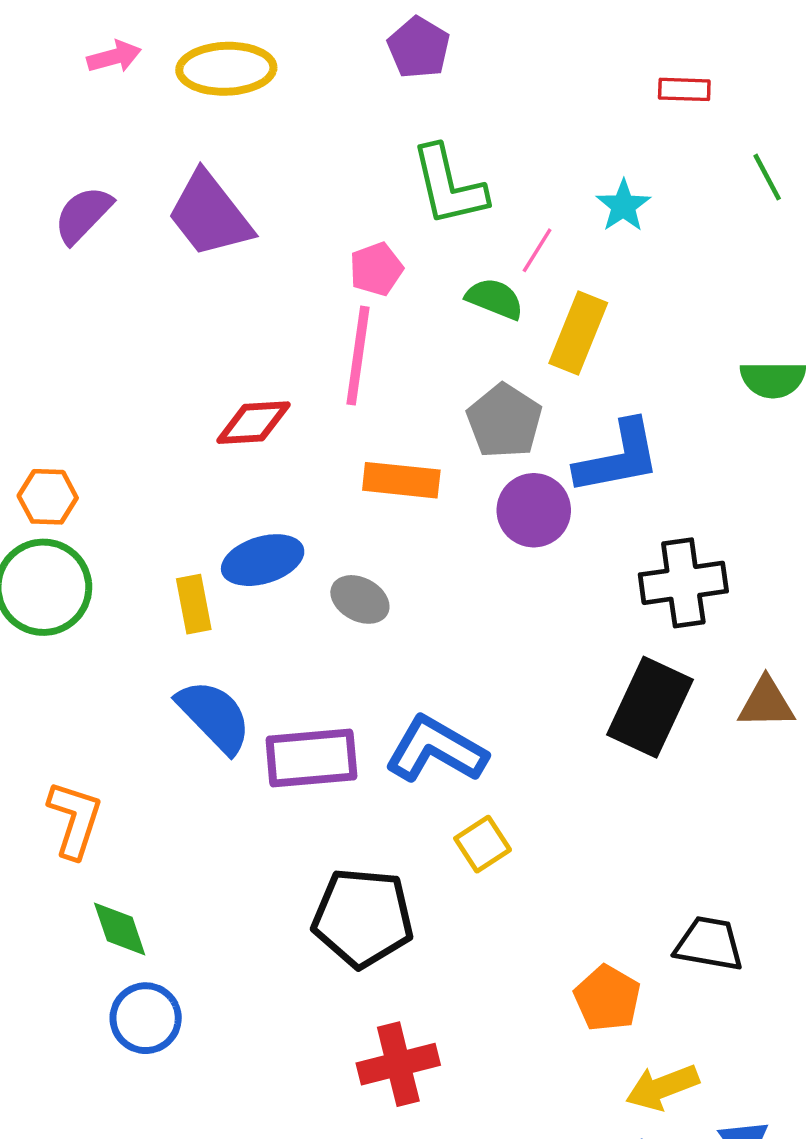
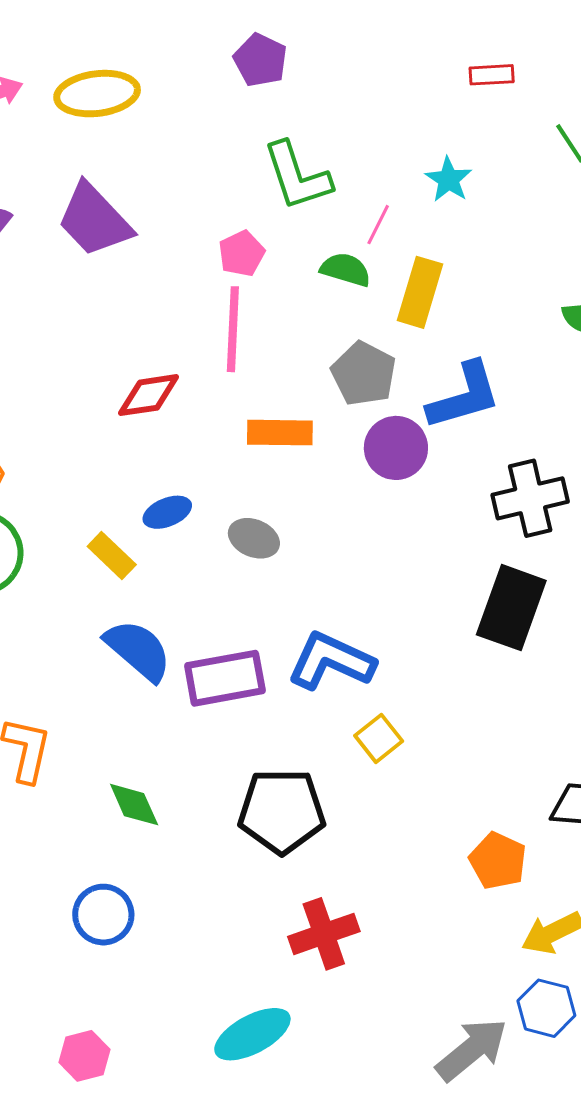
blue ellipse: (263, 560) -> (167, 512), size x0.7
yellow rectangle: (194, 604) -> (112, 555), turned -30
green diamond: (120, 929) -> (134, 805), moved

